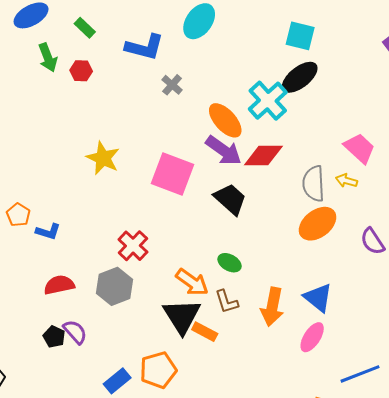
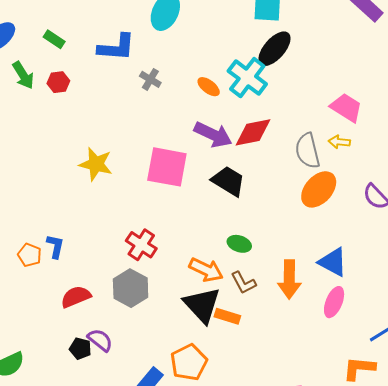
orange ellipse: (225, 120) -> (209, 87), moved, size x0.6
orange pentagon: (18, 215) -> (30, 255), moved
blue L-shape: (48, 232) -> (55, 246), turned -85

